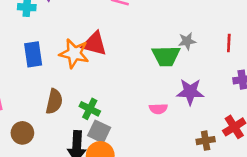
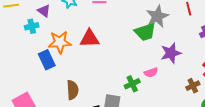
gray star: (187, 41) -> (157, 16), size x1.6
orange star: (74, 53) -> (60, 42), moved
green cross: (90, 109) -> (132, 84), moved, turned -35

